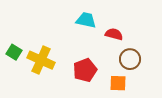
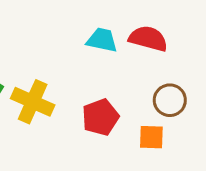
red semicircle: (114, 34) -> (148, 39), moved, size x1.4

